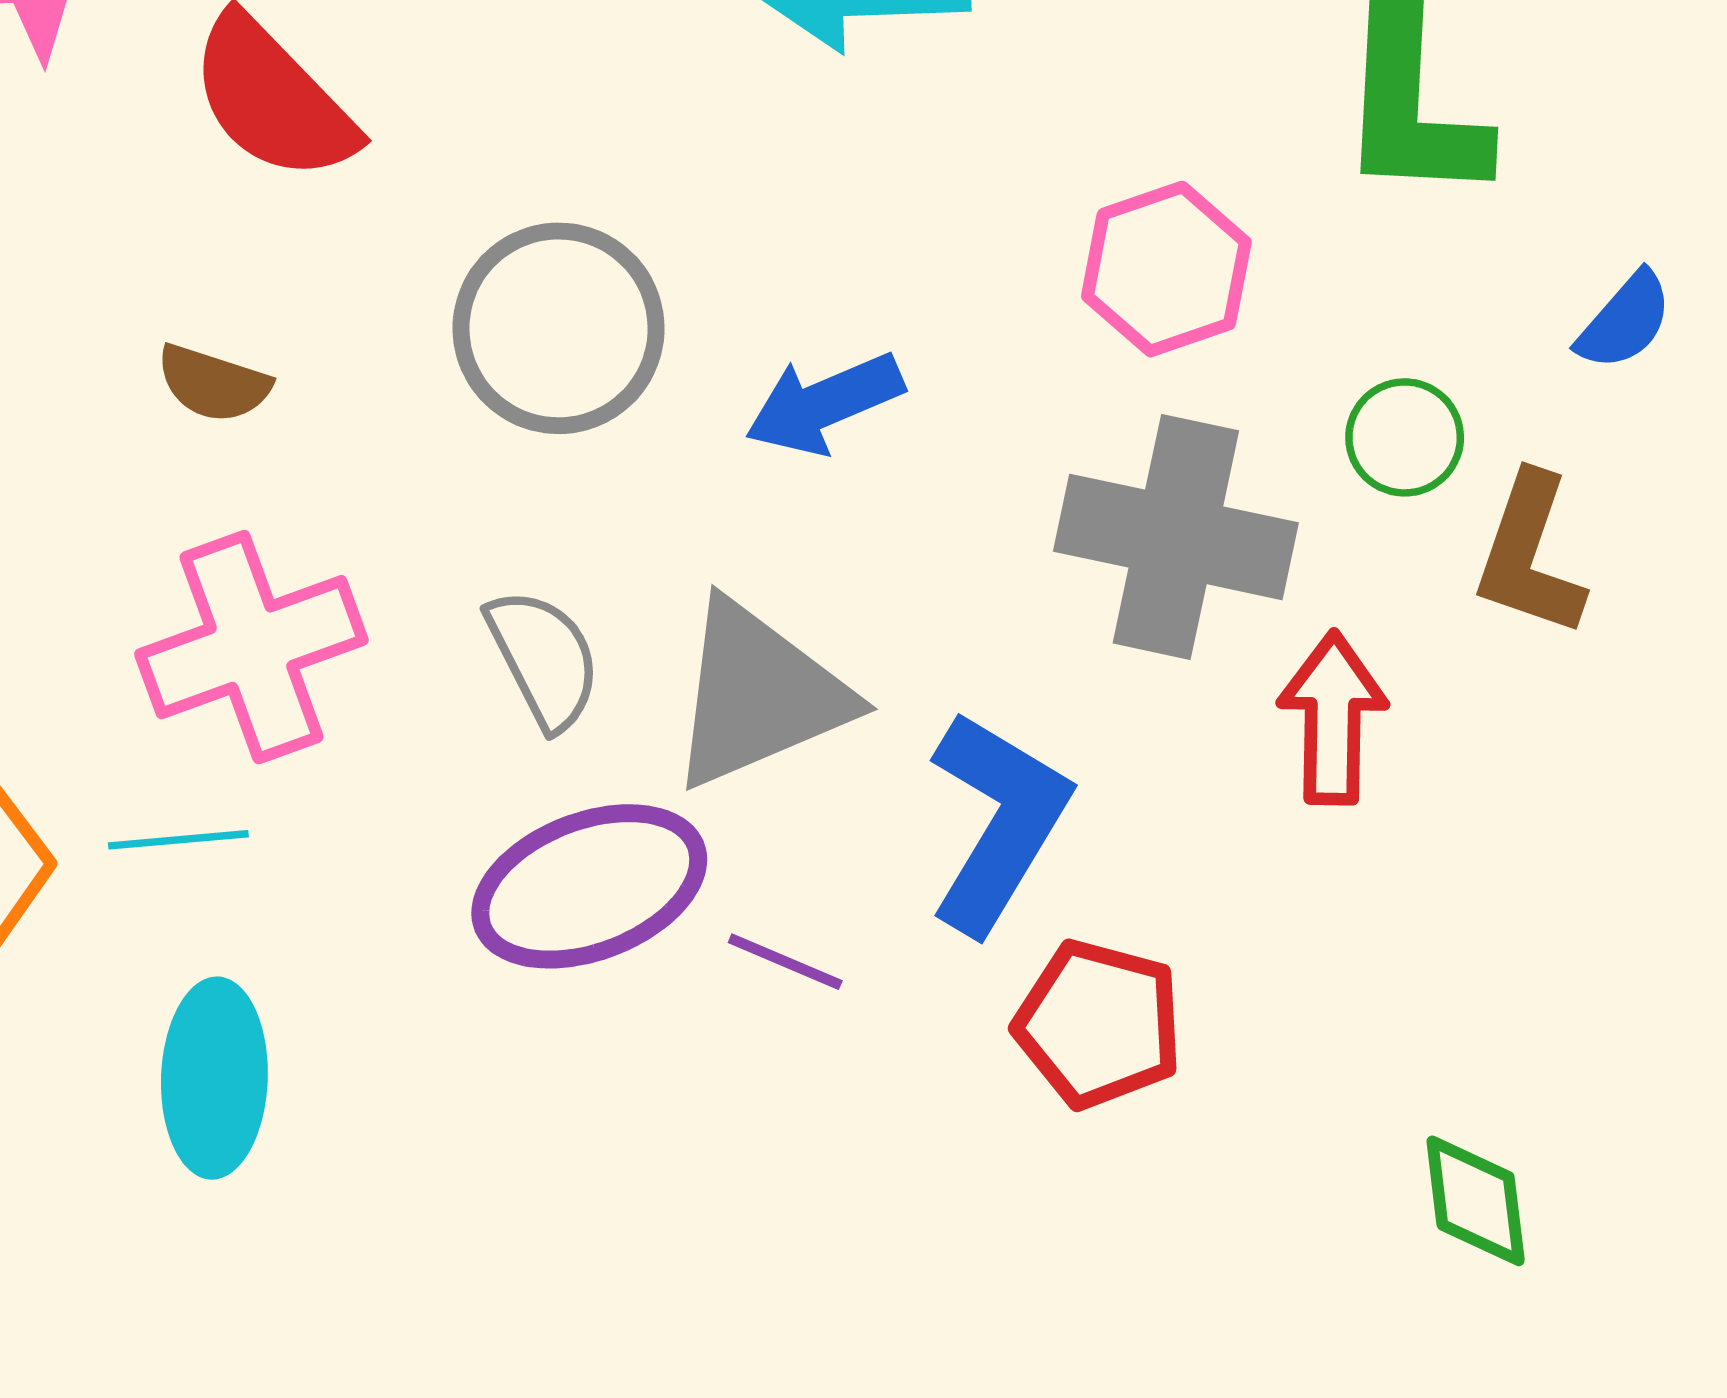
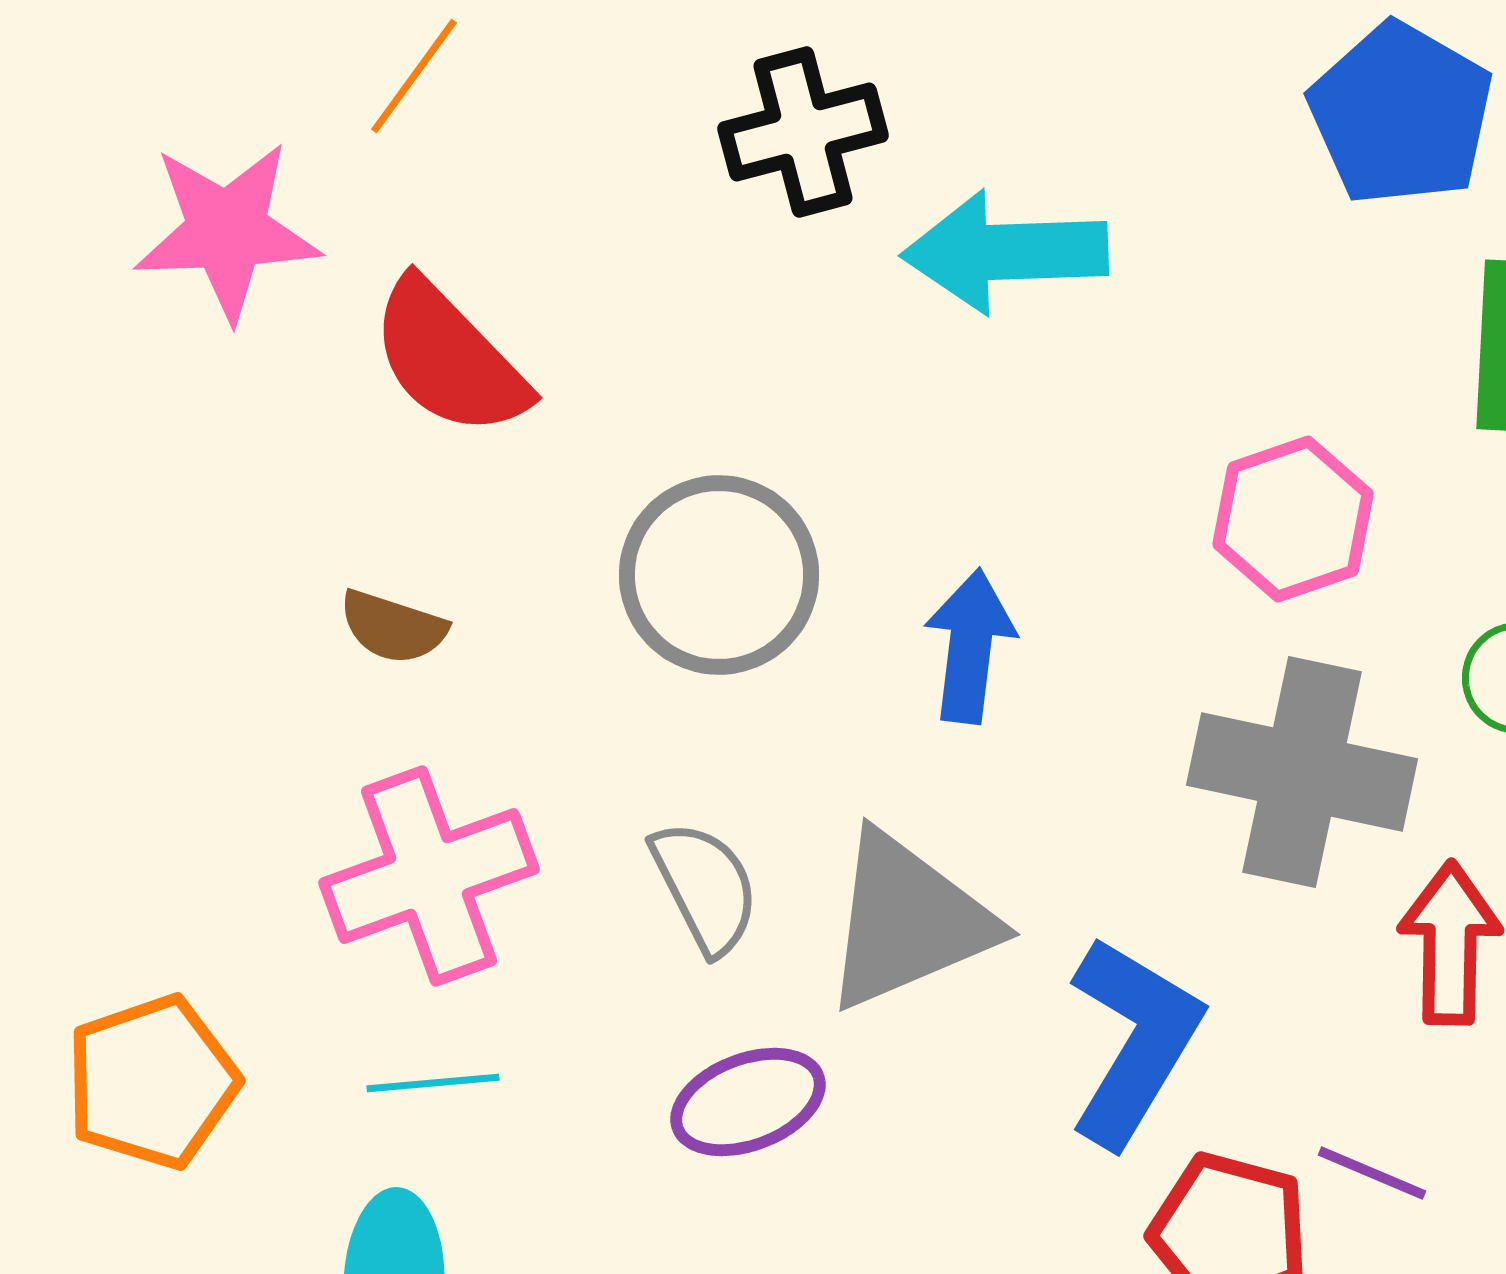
blue arrow: (824, 404) -> (970, 646), turned 120
cyan line: (178, 840) -> (433, 1083), moved
purple ellipse: (589, 886) -> (748, 1102), size x0.7
purple line: (785, 962) -> (1372, 1173), moved

